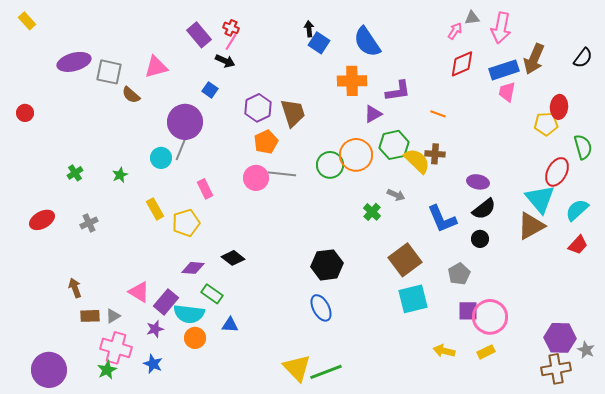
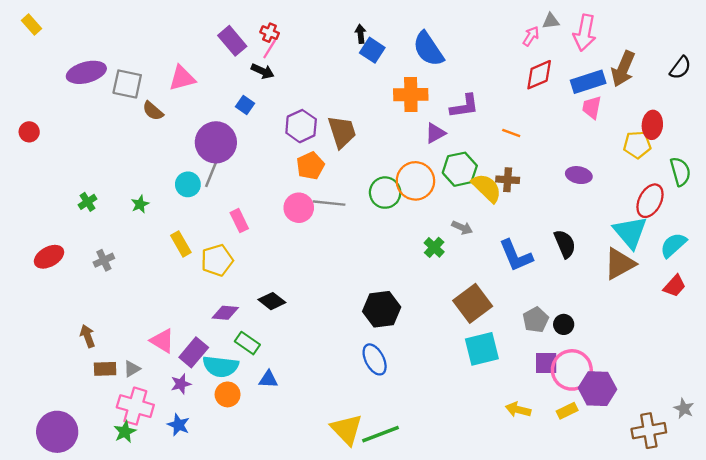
purple ellipse: (478, 182) -> (579, 175), moved
black semicircle: (484, 209) -> (565, 244), turned -75
black circle: (480, 239) -> (564, 324), moved
purple hexagon: (560, 338) -> (597, 389), moved

